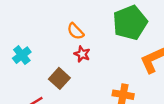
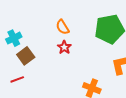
brown square: (59, 78) -> (26, 56), moved

